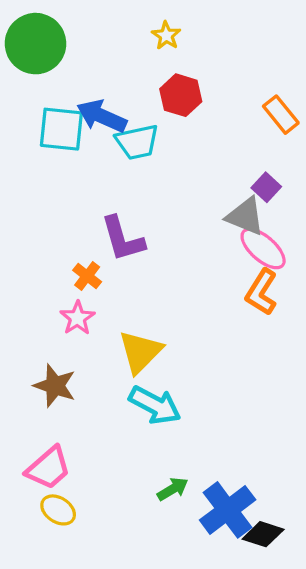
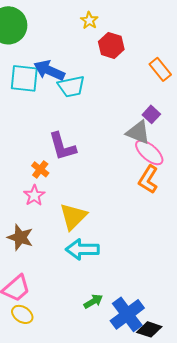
red hexagon: (181, 95) -> (111, 45), moved
cyan arrow: (155, 405) -> (82, 249), turned 152

